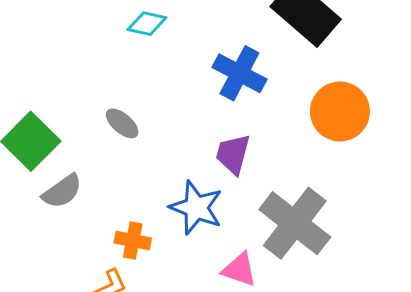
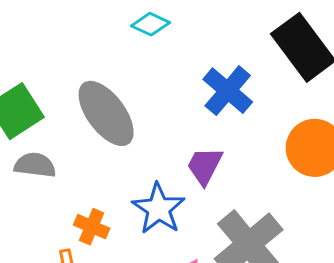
gray ellipse: (122, 123) -> (106, 113), size x2.0
gray semicircle: (62, 191) -> (35, 165), turned -150

